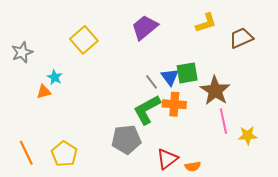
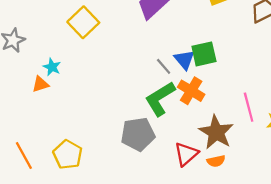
brown star: (215, 91) -> (216, 132), moved
orange cross: (174, 104) -> (191, 91), turned 30

